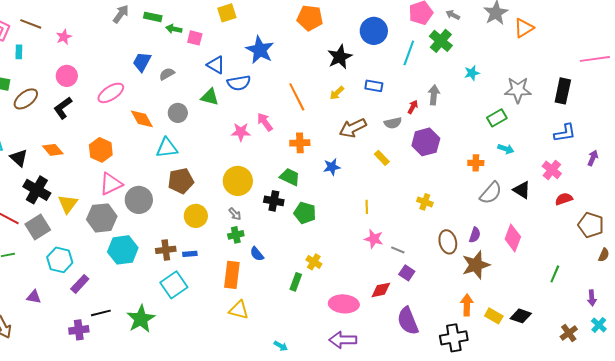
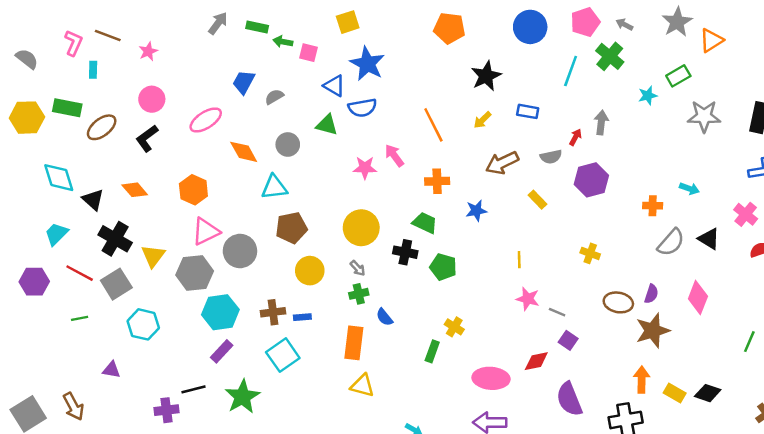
blue circle: (374, 31) -> (530, 27), moved
blue star: (260, 50) -> (367, 64), moved
green rectangle: (497, 118) -> (678, 76), moved
brown ellipse: (448, 242) -> (618, 302), turned -65
purple rectangle: (80, 284) -> (222, 351), moved

